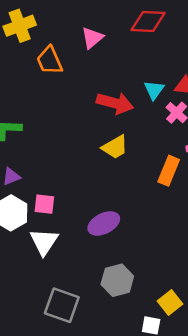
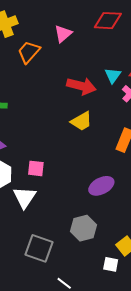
orange trapezoid: (50, 61) -> (29, 52), turned 65
pink square: (44, 204) -> (36, 168), moved
purple ellipse: (104, 223) -> (101, 186), moved

